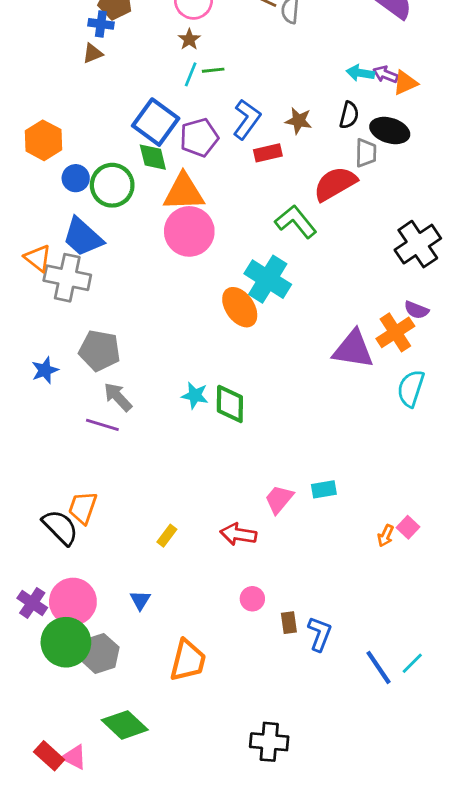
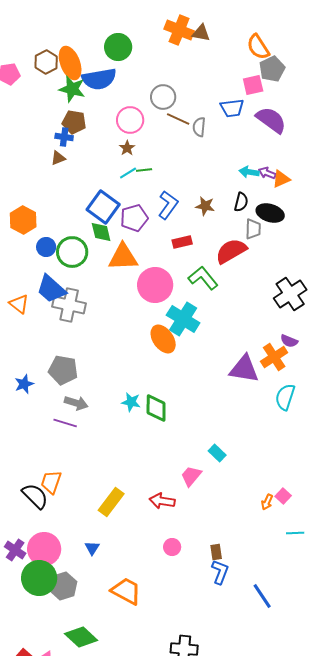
cyan line: (191, 74) -> (128, 173), turned 36
red rectangle: (268, 153) -> (182, 242), moved
pink circle: (189, 231) -> (155, 285), moved
gray cross: (67, 278) -> (69, 305), moved
gray arrow: (118, 397) -> (76, 403), turned 150
cyan rectangle: (324, 489) -> (217, 453), moved, turned 54
yellow rectangle: (167, 536) -> (111, 502), size x1.8
brown rectangle: (289, 623) -> (216, 552), moved
orange trapezoid: (188, 660) -> (126, 591), turned -76
cyan line: (412, 663) -> (295, 533), moved, turned 42

